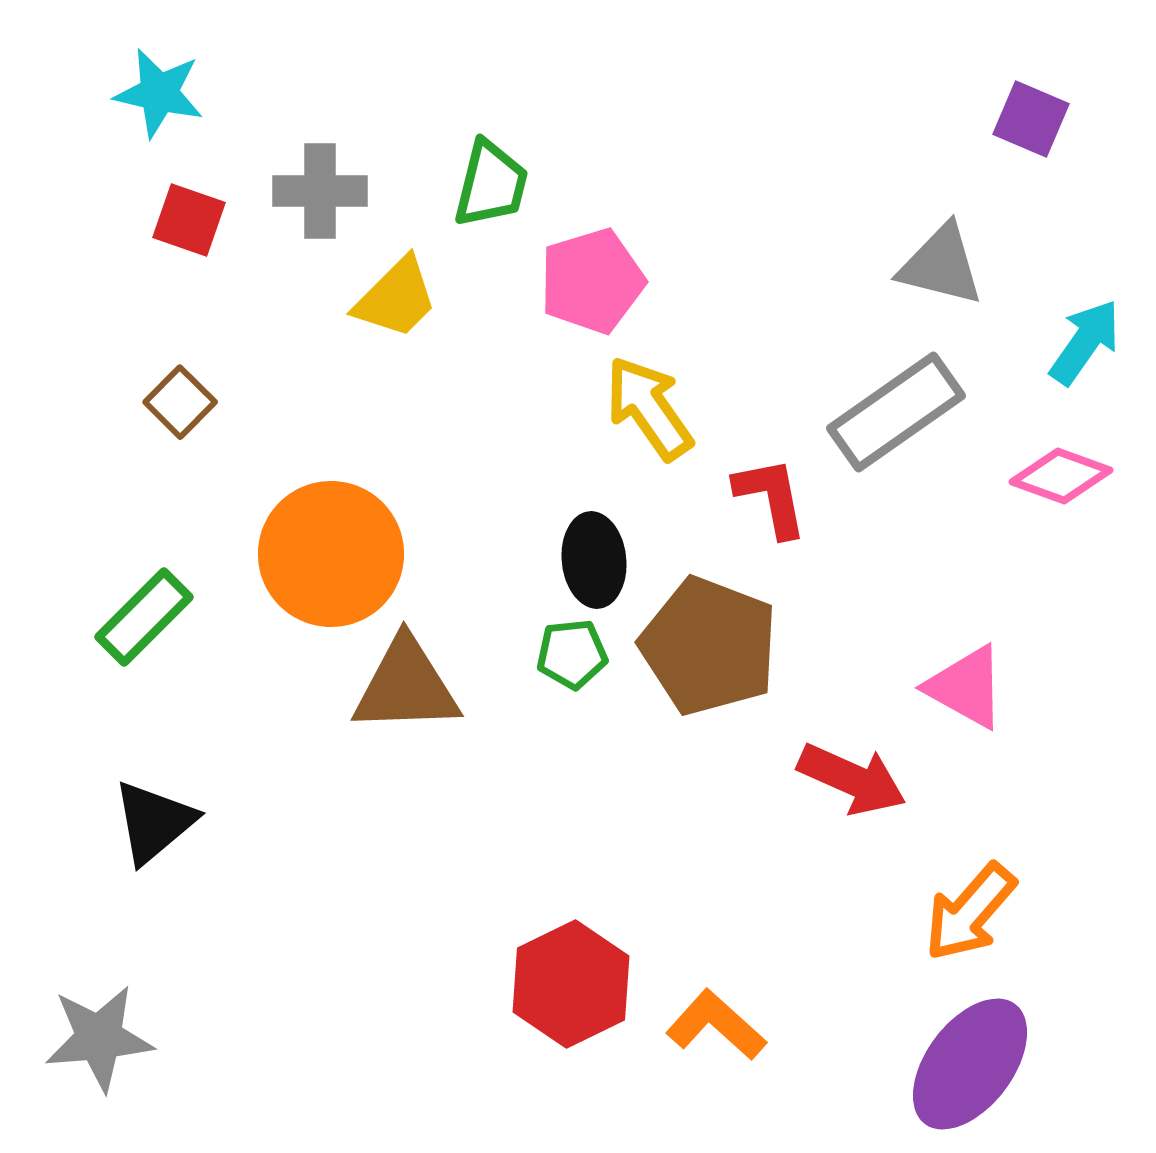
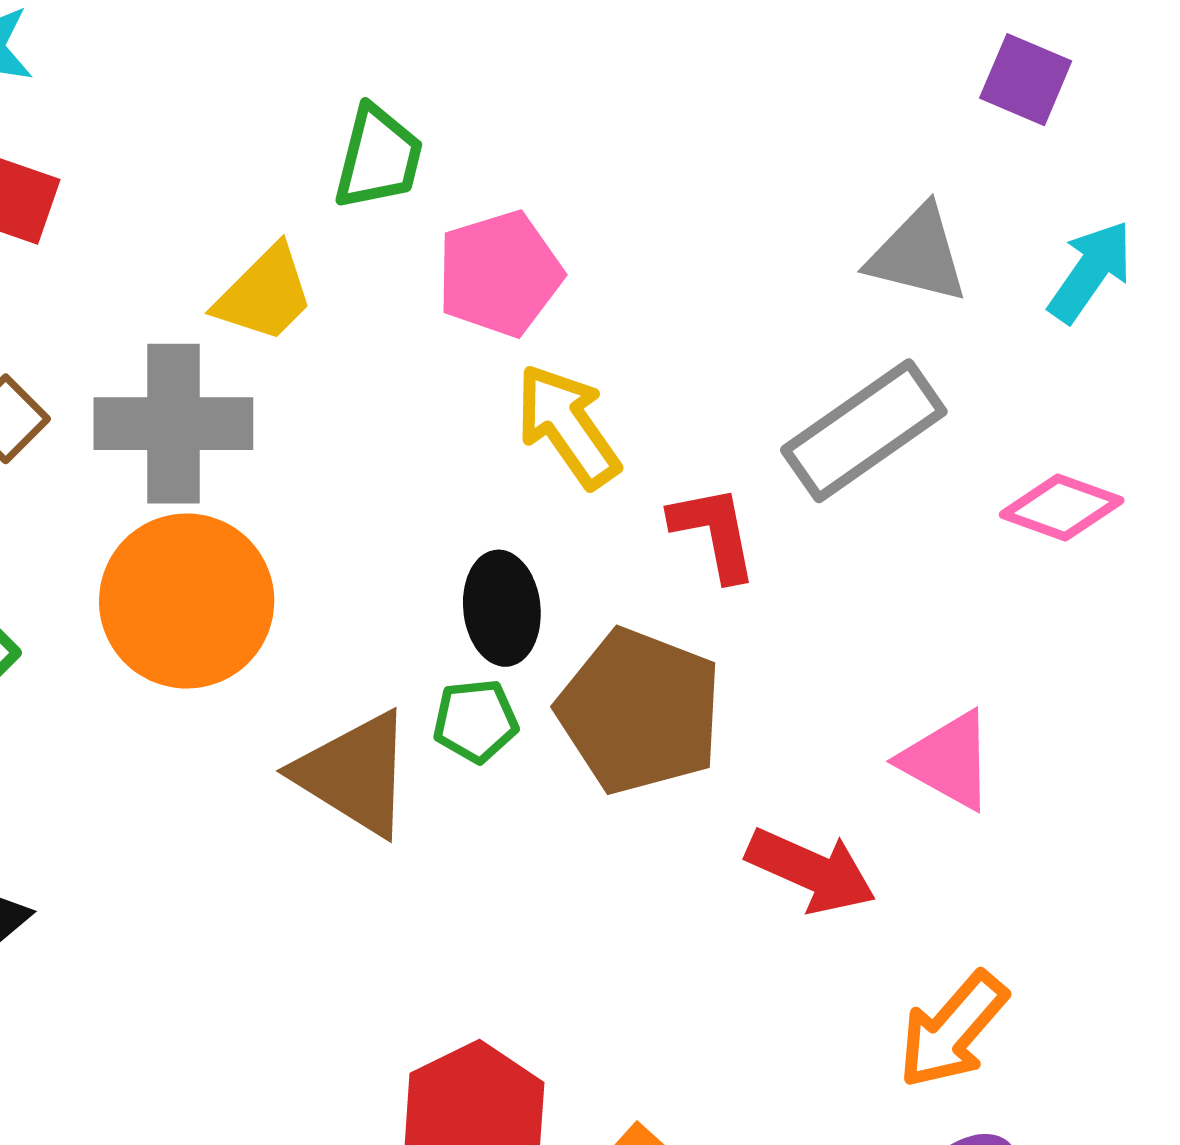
gray cross: (320, 191) -> (173, 424), moved, size x1.4
cyan arrow: (1085, 342) -> (1090, 271), moved
brown triangle: (406, 686) -> (354, 774), moved, turned 34

